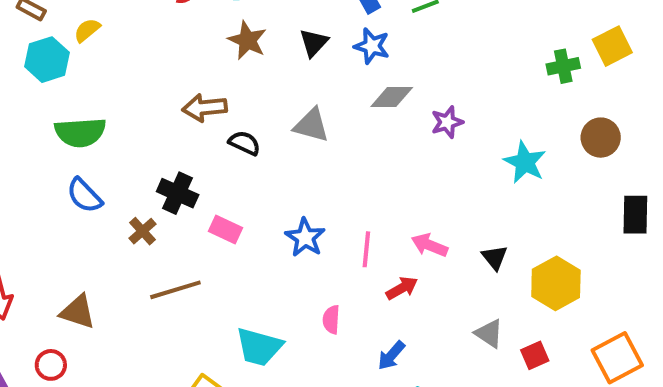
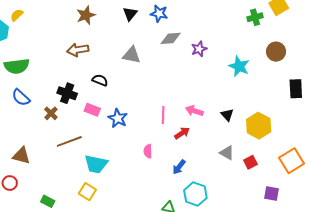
brown star: (247, 40) -> (86, 15), moved, turned 30
black semicircle: (244, 143) -> (100, 80), moved
blue star: (305, 238) -> (118, 118), moved
cyan trapezoid: (259, 347) -> (96, 164), moved

